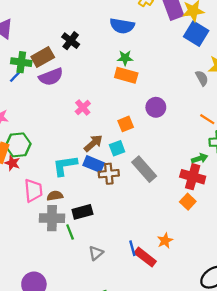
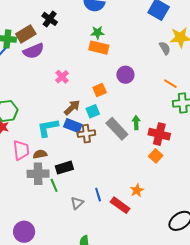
green arrow: (200, 158) -> (136, 123), moved, turned -72
blue line: (132, 248) -> (98, 195), moved

